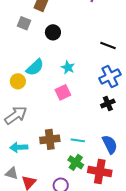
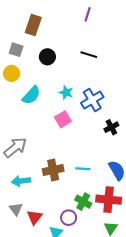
black line: (108, 45) -> (89, 55), moved
blue cross: (110, 76) -> (92, 100), moved
yellow circle: (18, 81) -> (12, 73), moved
green cross: (76, 162) -> (83, 202), moved
gray triangle: (12, 173) -> (16, 209), turned 40

